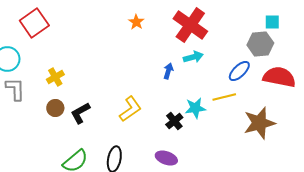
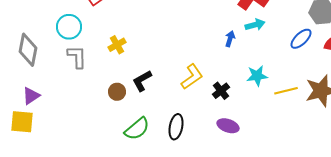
yellow line: (224, 97) -> (286, 91), moved
brown circle: (55, 108) -> (117, 92), moved
black cross: (174, 121) -> (221, 91), moved

